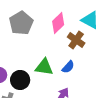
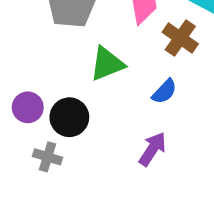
green triangle: (44, 67) -> (107, 64), moved, turned -30

